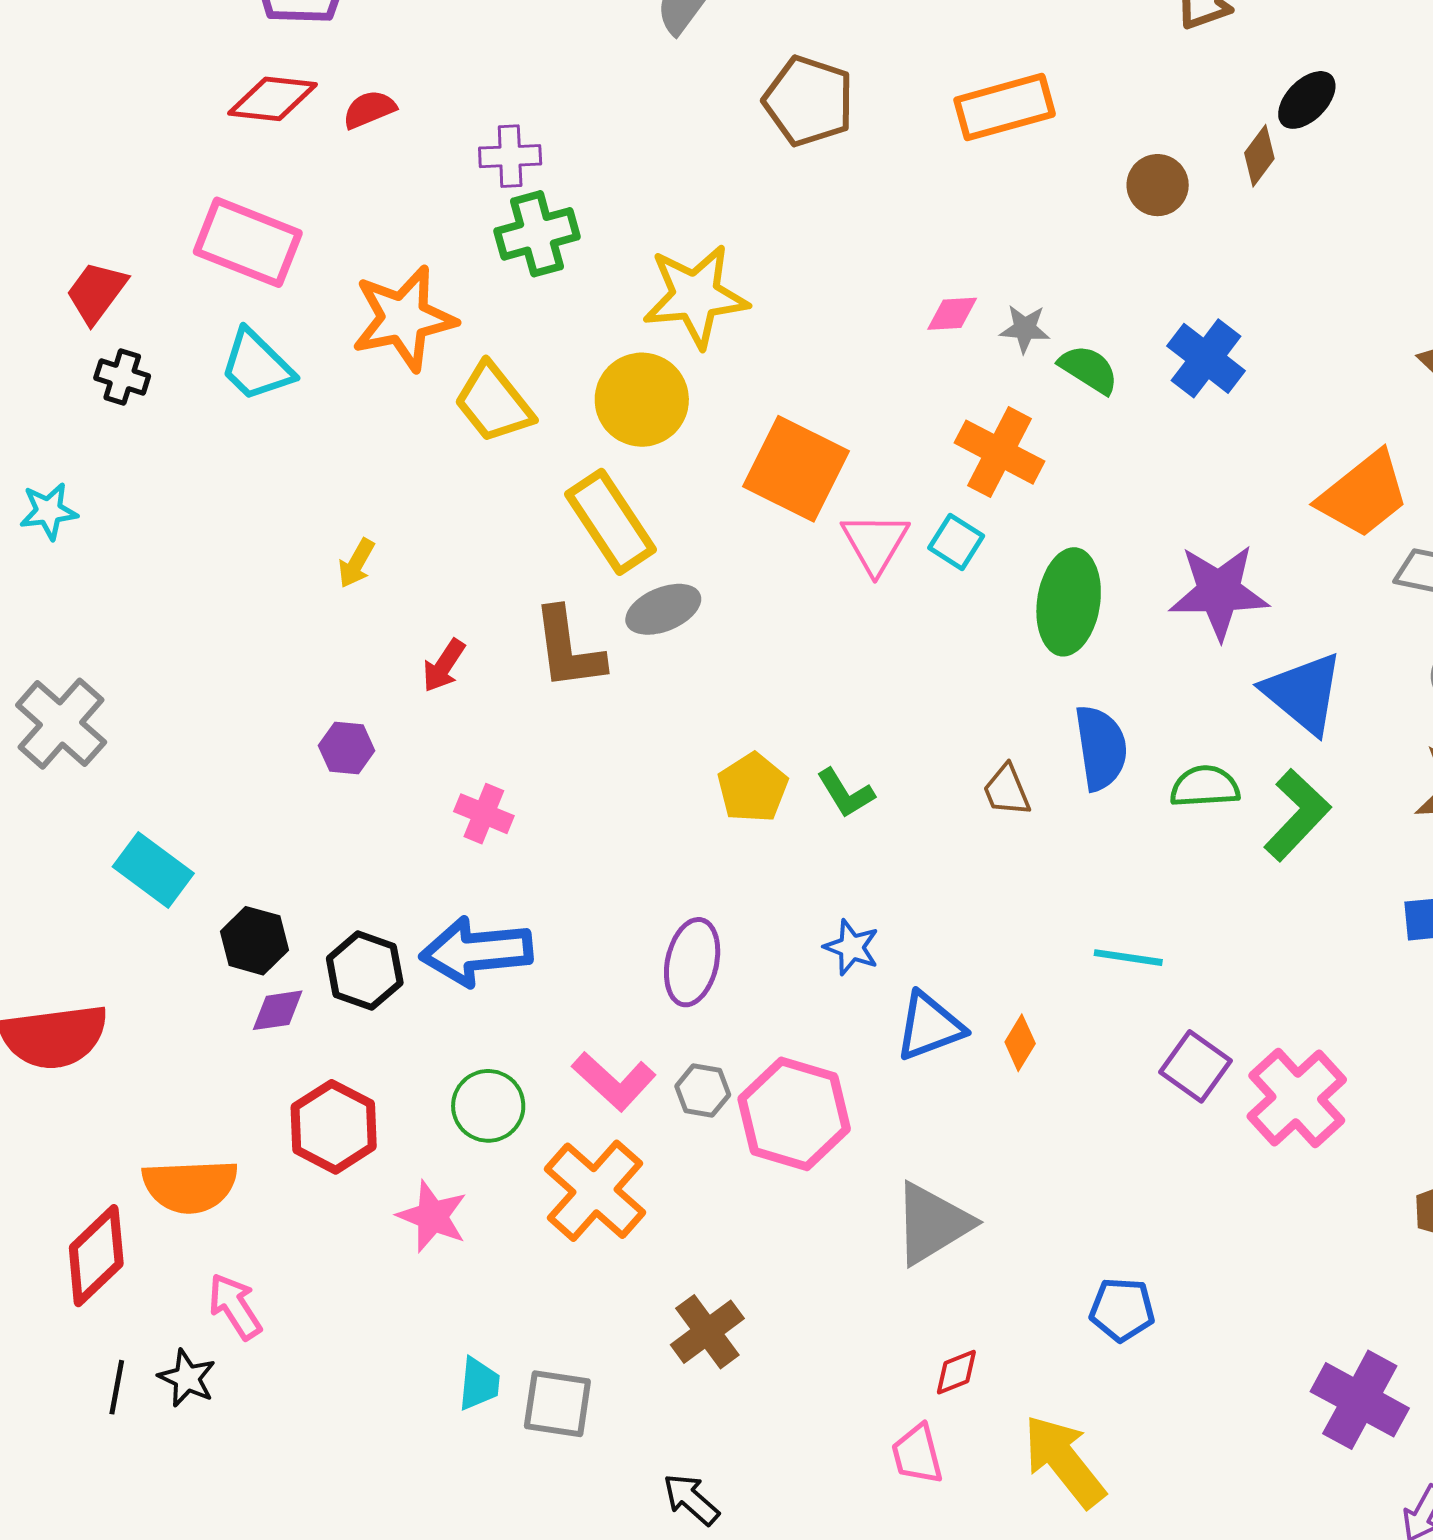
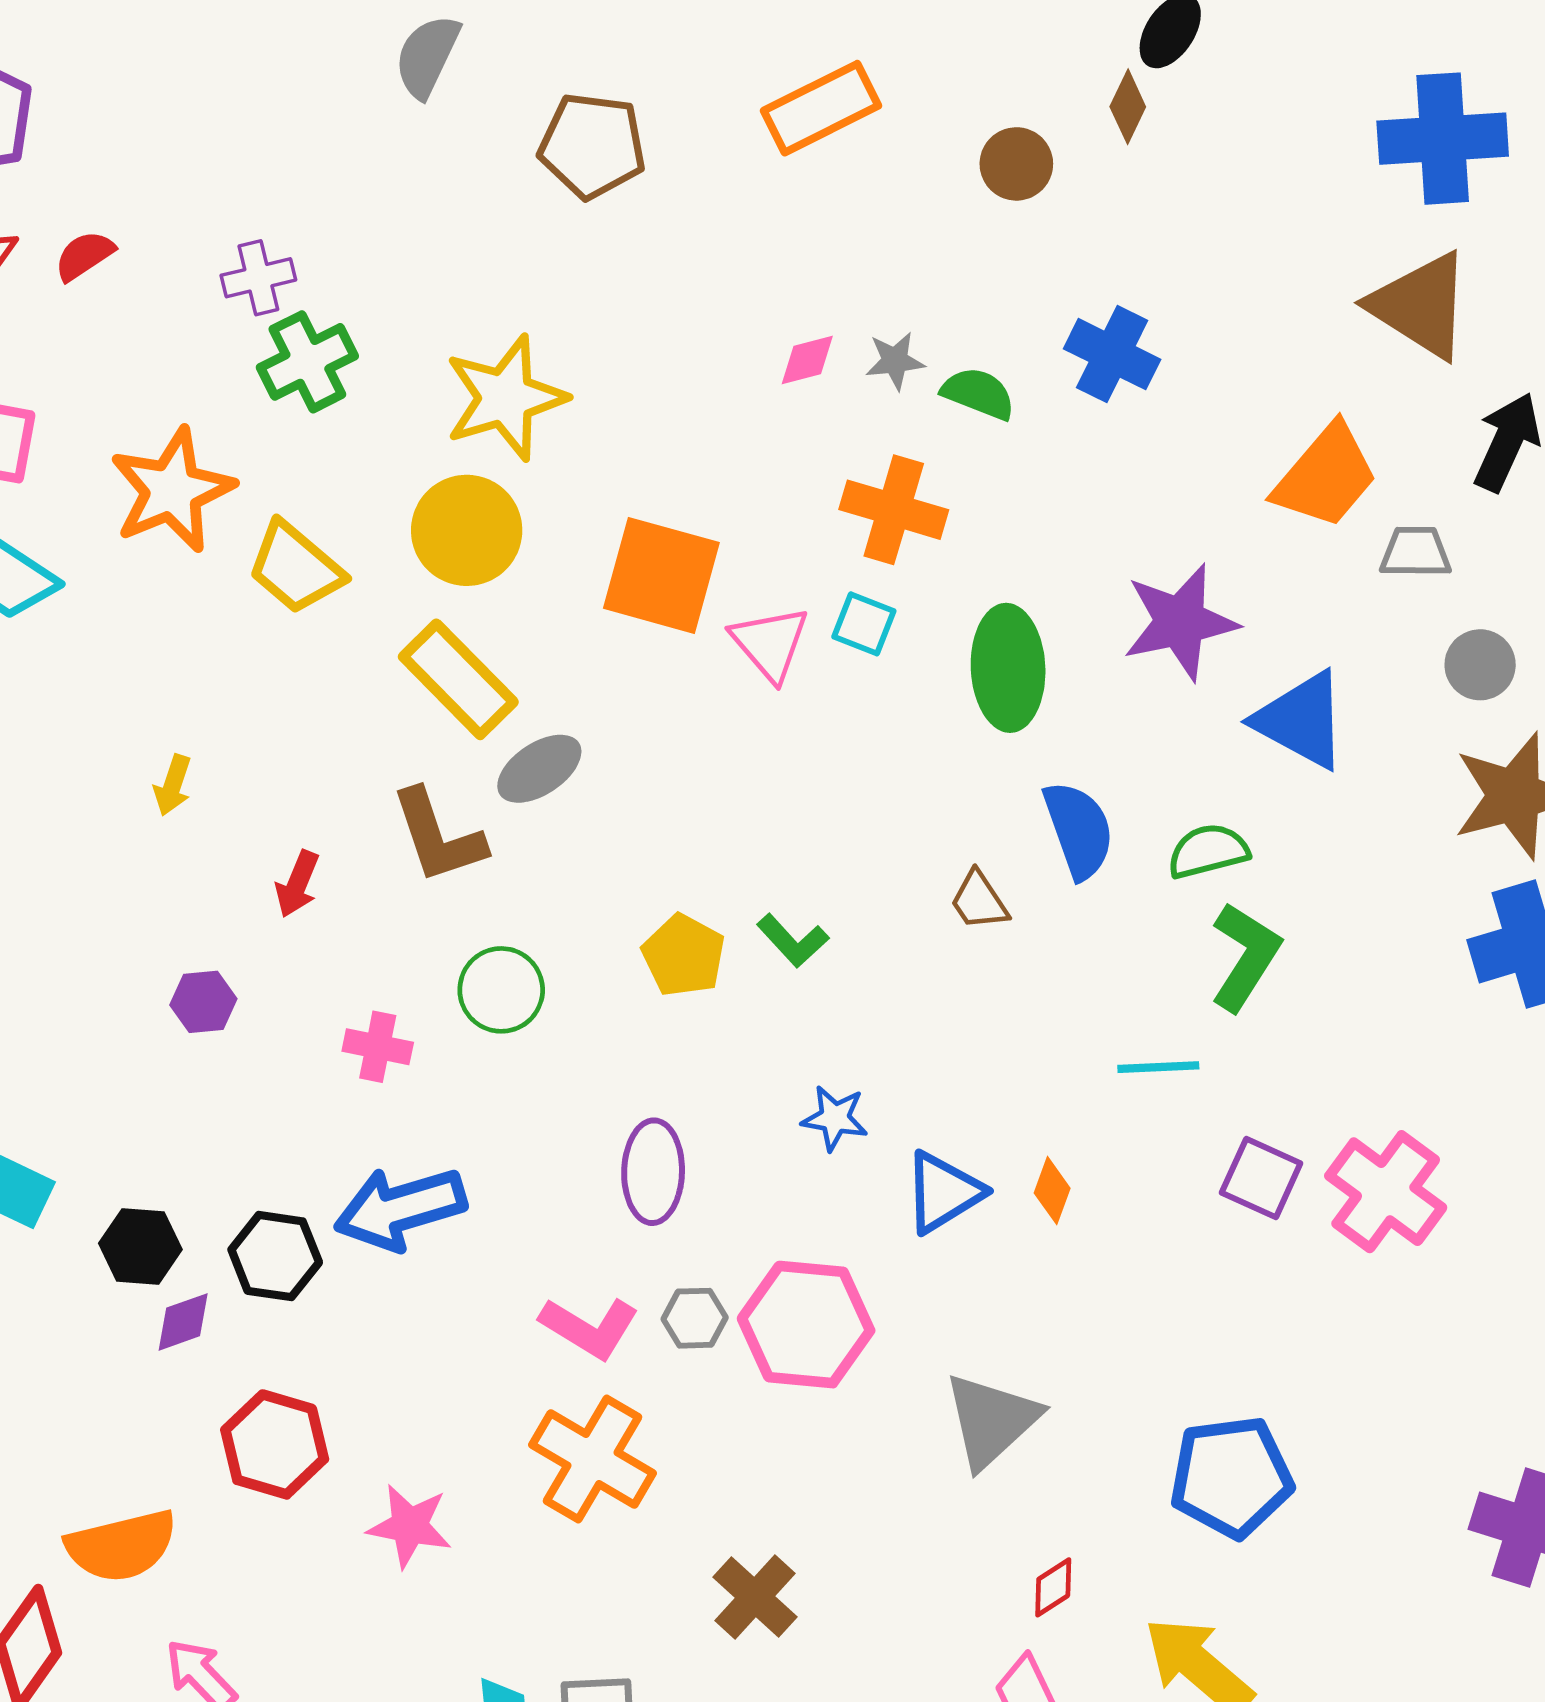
green L-shape: (1297, 815) -> (1245, 956), moved
green circle: (488, 1106) -> (501, 990), moved
blue pentagon: (1122, 1310) -> (1231, 1477), size x1.6

